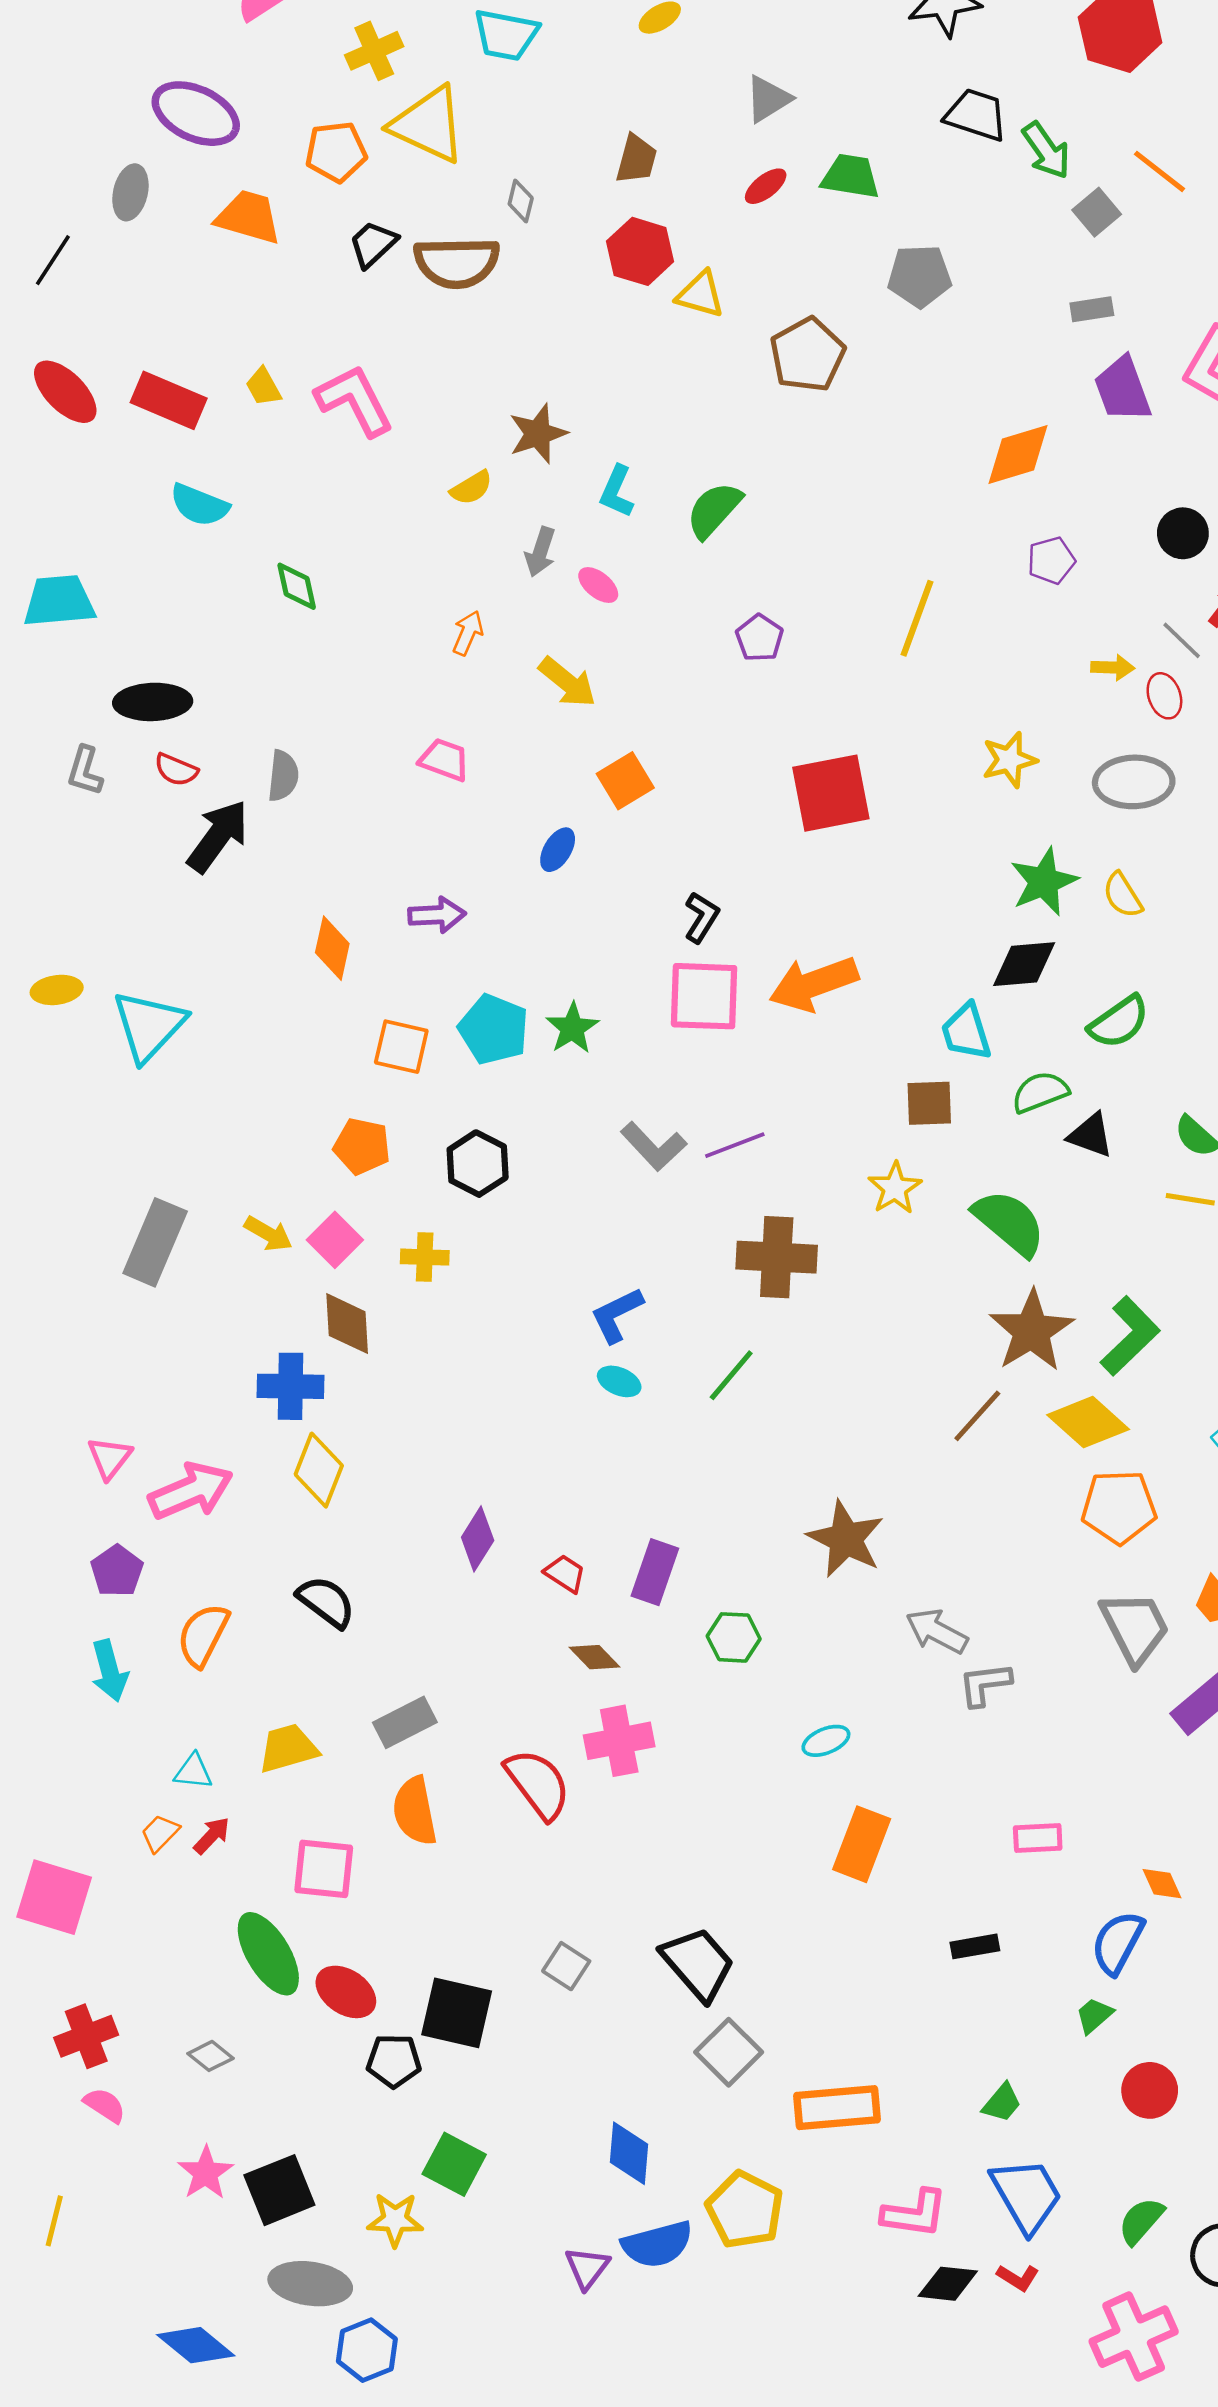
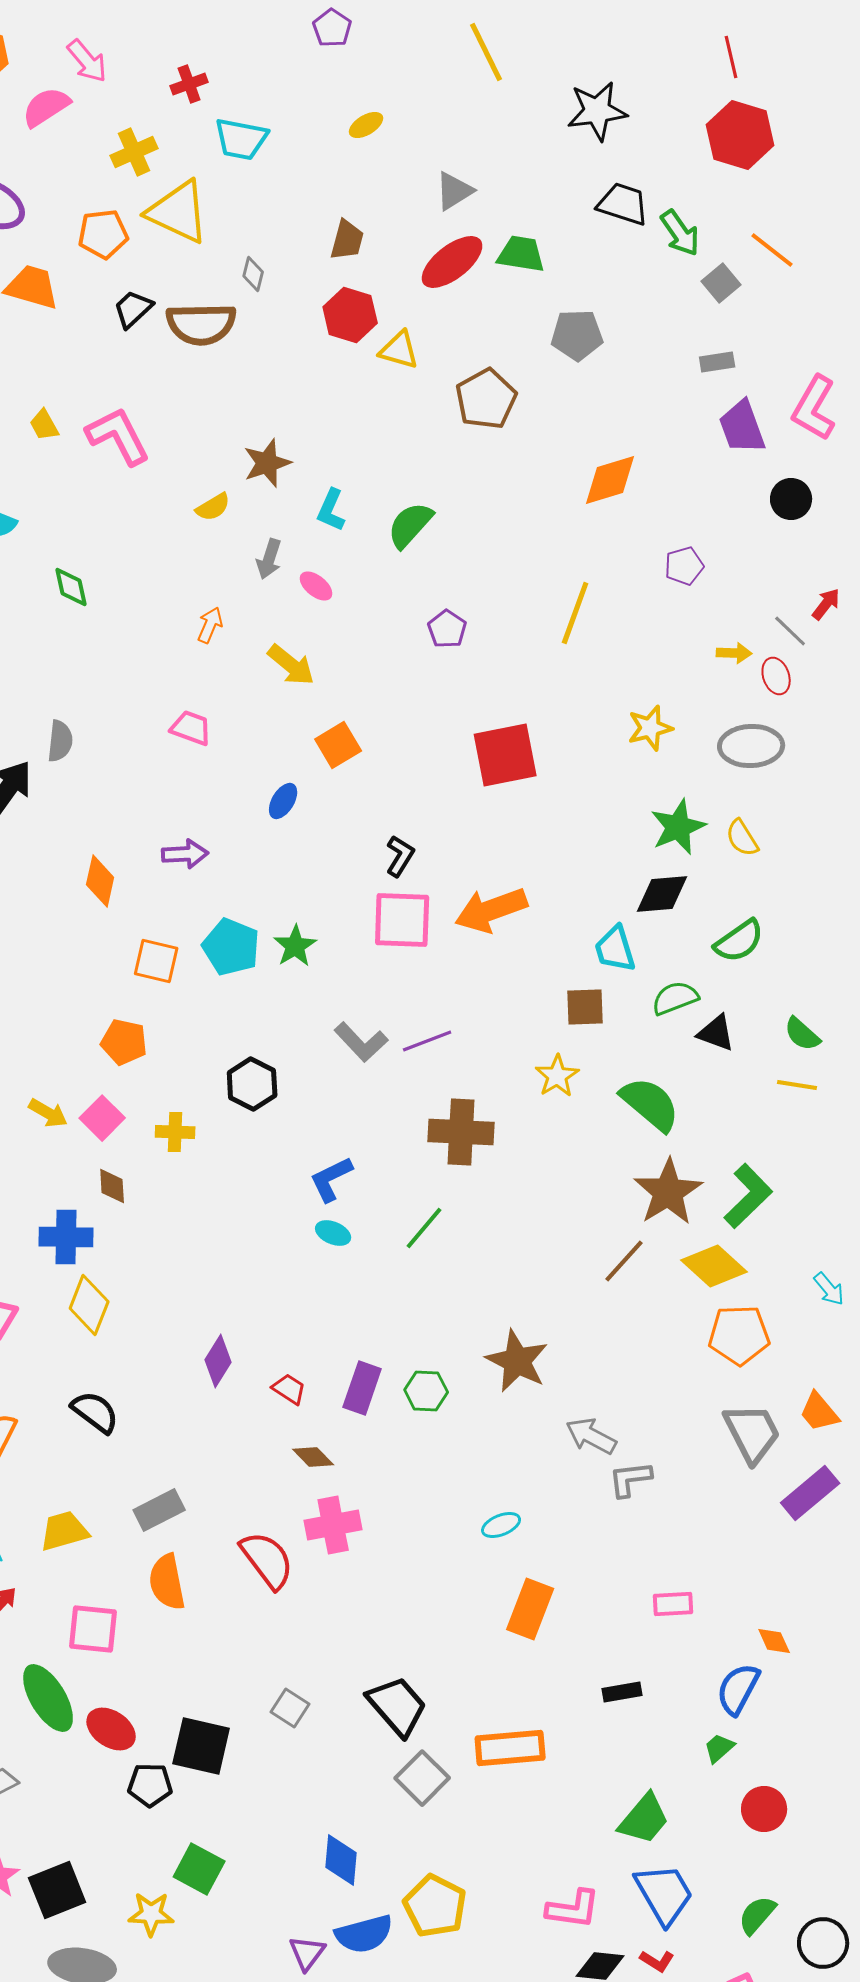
red ellipse: (766, 186) -> (452, 262), size x1.8
orange diamond: (1018, 455) -> (610, 480), moved
black circle: (1183, 533) -> (791, 499), moved
black hexagon: (478, 1164) -> (252, 1084), moved
brown diamond: (347, 1324) -> (112, 1186), size x0.7
green hexagon: (734, 1637) -> (426, 1391), moved
green trapezoid: (1002, 2103) -> (644, 1819), size x1.6
orange rectangle: (837, 2108) -> (510, 1748), moved

